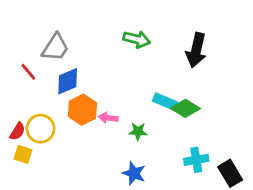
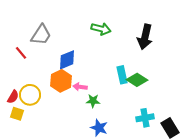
blue diamond: (68, 81) -> (67, 60), moved
cyan rectangle: (165, 102) -> (122, 75), turned 54
green star: (138, 131) -> (93, 101), moved

